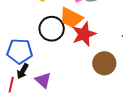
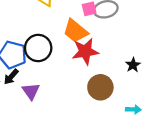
black circle: (52, 29) -> (38, 48), moved

